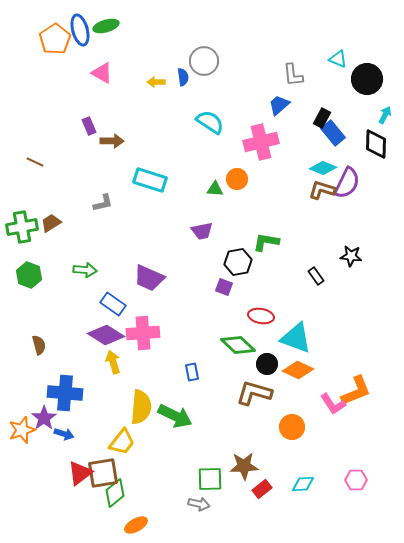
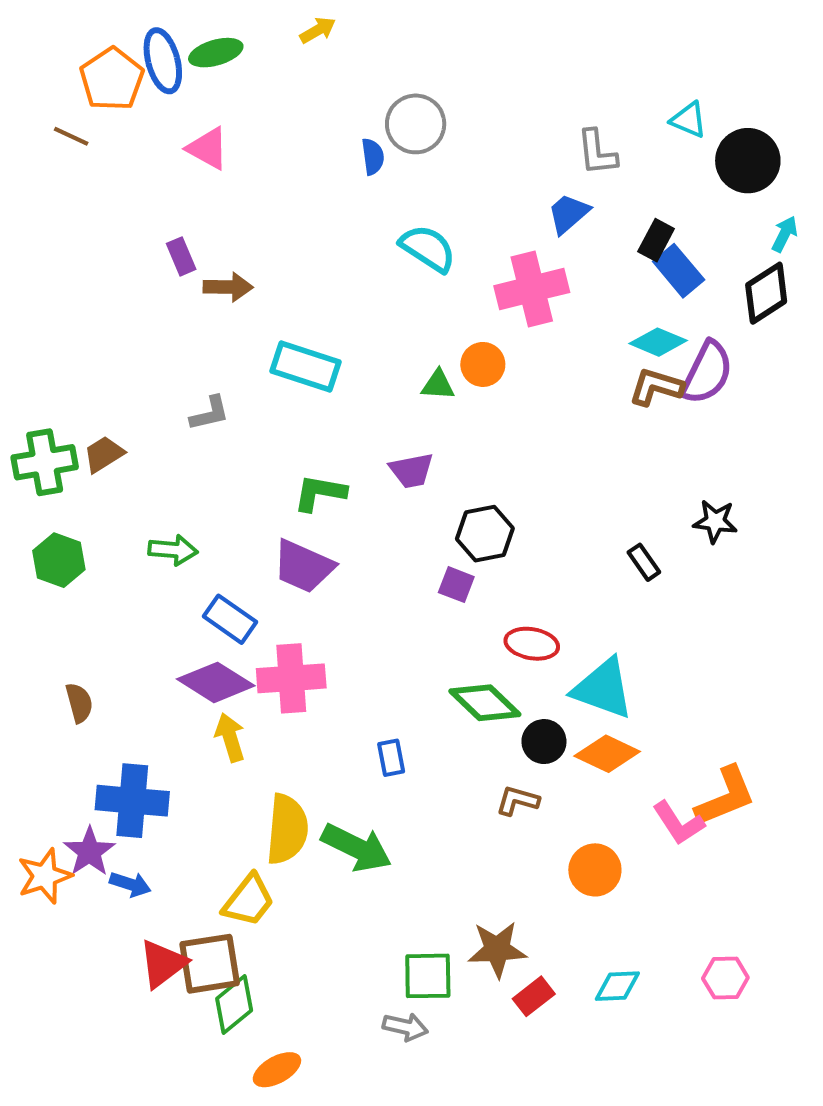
yellow arrow: (156, 82) -> (318, 30), moved, turned 150
black diamond: (376, 144) -> (766, 293), turned 56
brown line: (35, 162) -> (71, 136), moved
green L-shape: (266, 242) -> (320, 493), moved
brown L-shape: (254, 393) -> (517, 801), size x0.6

